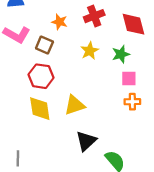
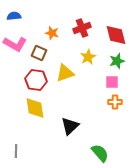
yellow star: (90, 51) -> (88, 57), moved
green star: (121, 54) -> (117, 61), moved
yellow triangle: (75, 105) -> (65, 73), moved
black triangle: (86, 141) -> (70, 126), moved

